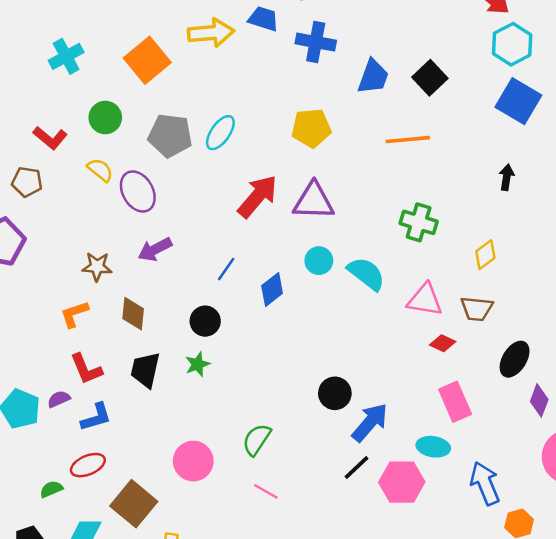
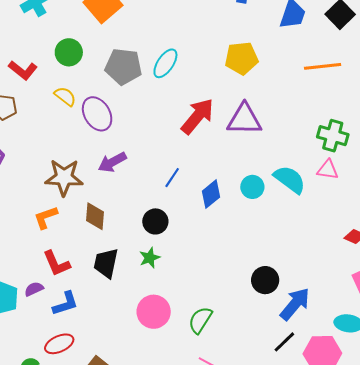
cyan circle: (319, 261) -> (252, 187), moved
brown star: (97, 267) -> (64, 177), size x1.5
pink triangle: (425, 300) -> (328, 170), moved, size x0.7
pink circle: (193, 461) -> (154, 312), moved

